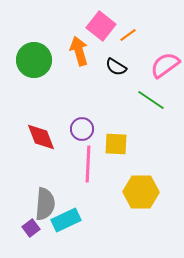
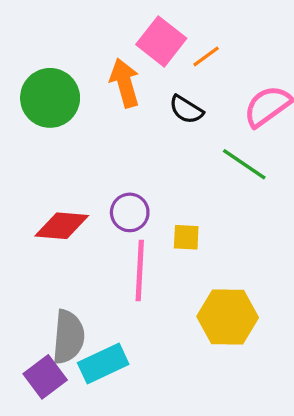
red diamond: (41, 137) -> (62, 226), turned -64
yellow square: (116, 144) -> (186, 237), size x0.7
purple square: (31, 228) -> (45, 377), size x1.4

